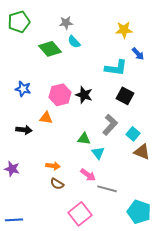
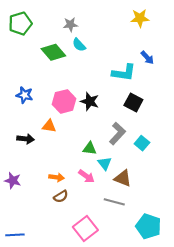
yellow star: (124, 30) -> (140, 18), moved
brown triangle: (142, 152) -> (123, 178), moved
pink arrow: (88, 175) -> (86, 176), moved
brown semicircle: (57, 184) -> (61, 196), turned -64

